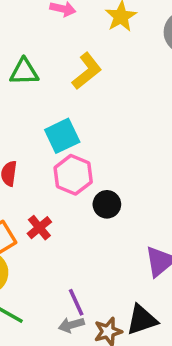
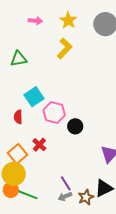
yellow L-shape: (87, 71) -> (65, 48), moved
cyan square: (62, 136) -> (34, 97), moved

